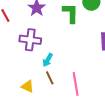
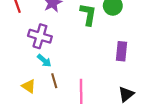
cyan arrow: (48, 60) -> (44, 61), moved, turned -88

